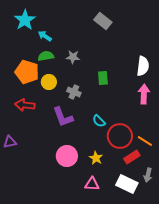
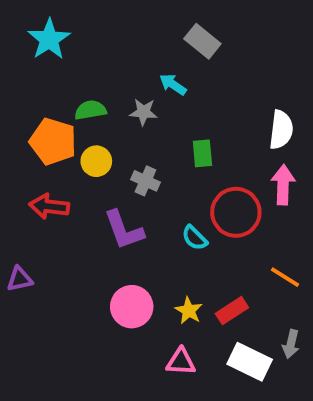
cyan arrow: (45, 36) -> (173, 85), moved
red circle: (120, 136) -> (236, 212), moved
red rectangle: (132, 157) -> (232, 311), moved

